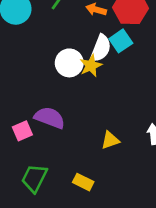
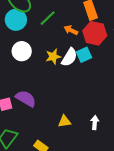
white circle: (69, 63) -> (22, 51), moved
yellow star: (91, 66) -> (53, 57), moved

